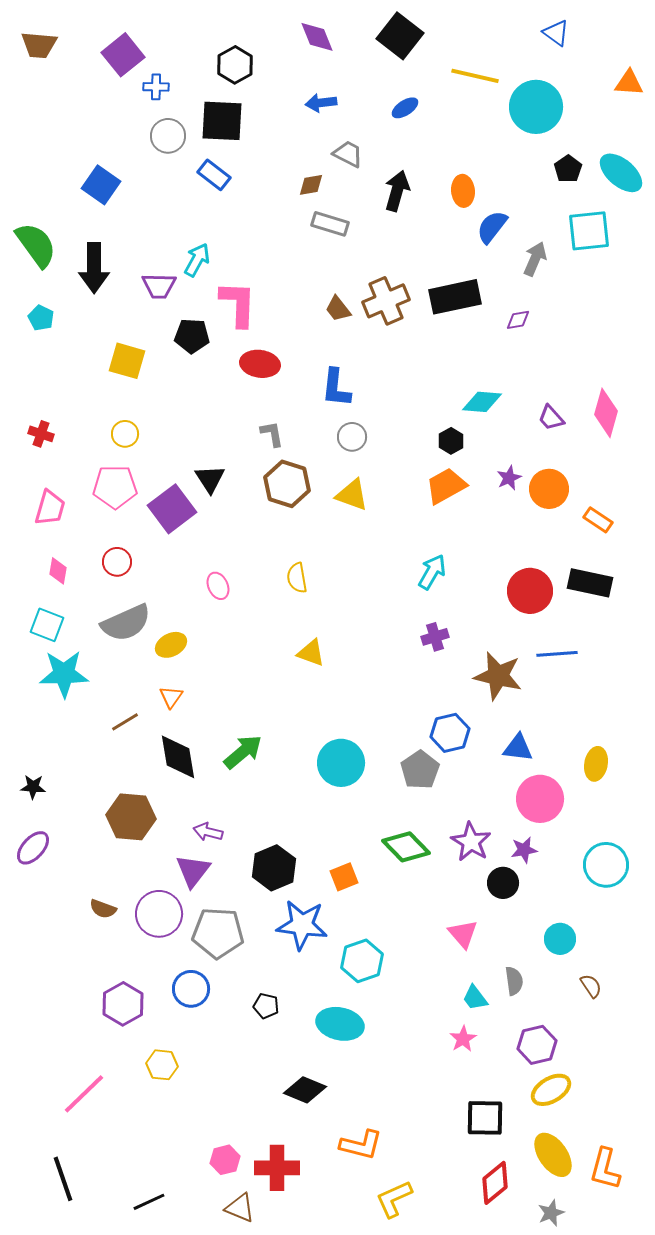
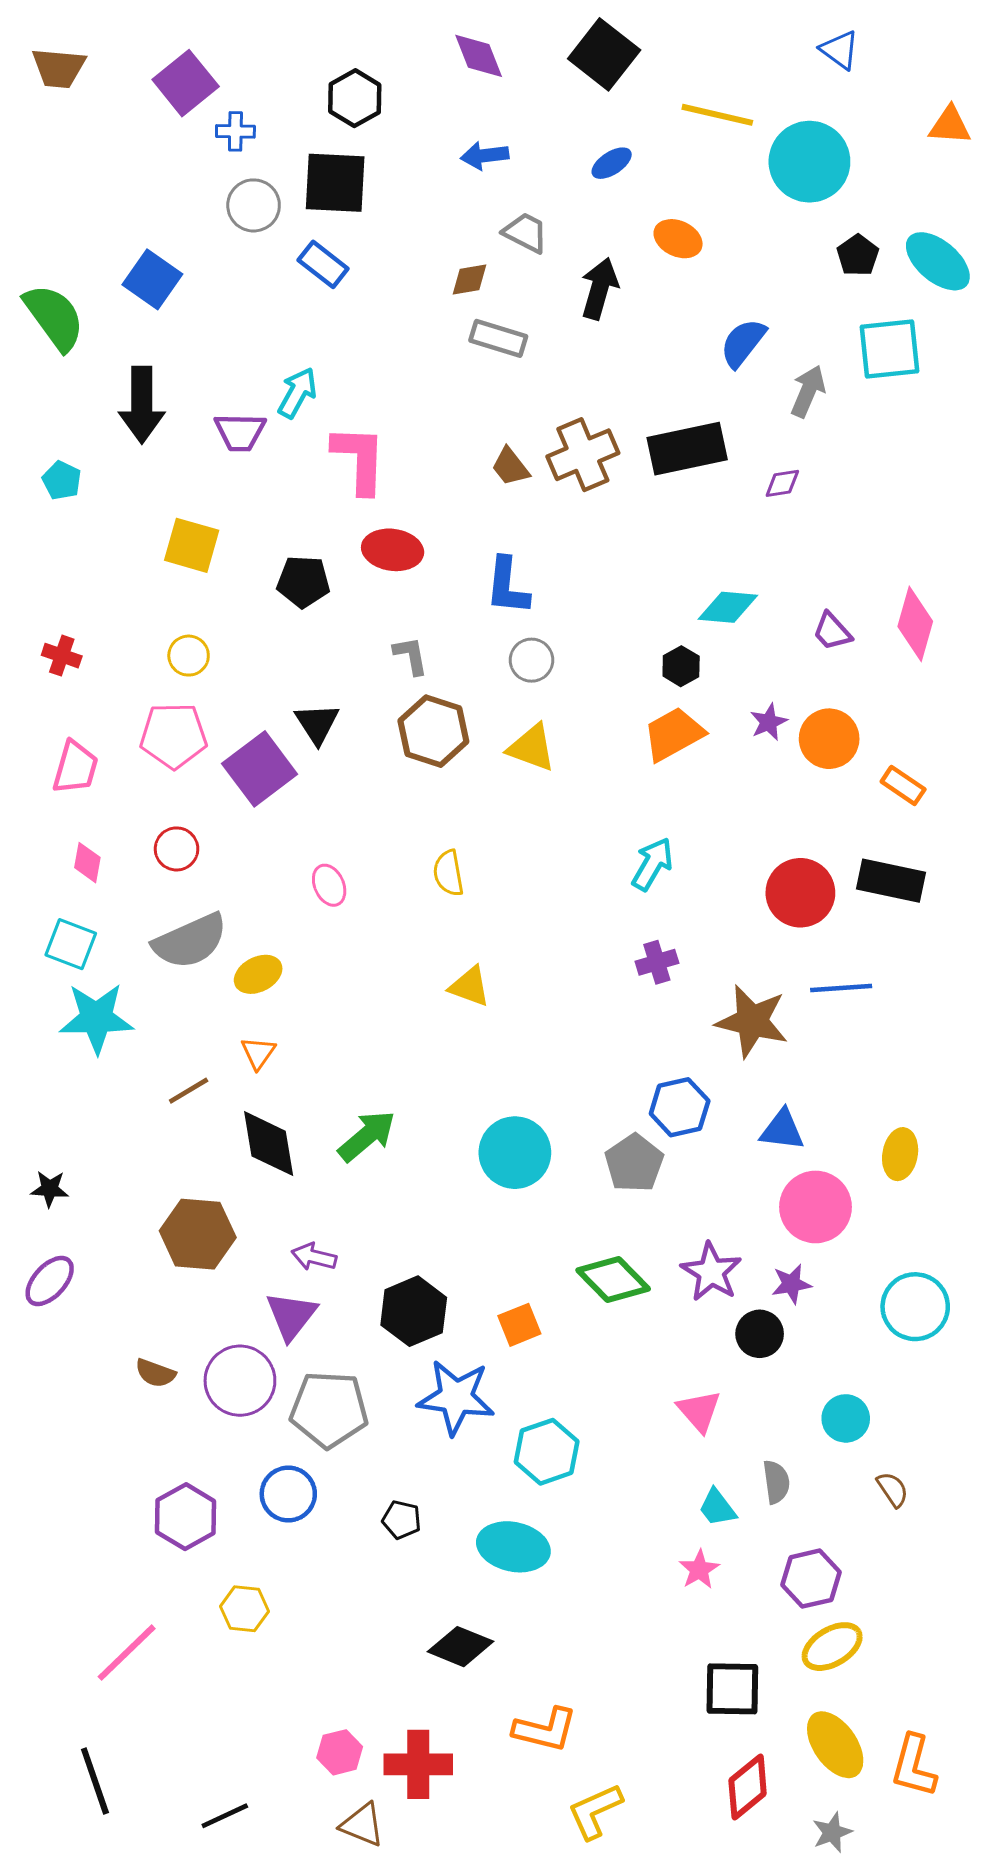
orange ellipse: (463, 191) -> (678, 239), moved, turned -60
green semicircle: (36, 245) -> (54, 317), moved
black pentagon: (192, 336) -> (303, 582), moved

